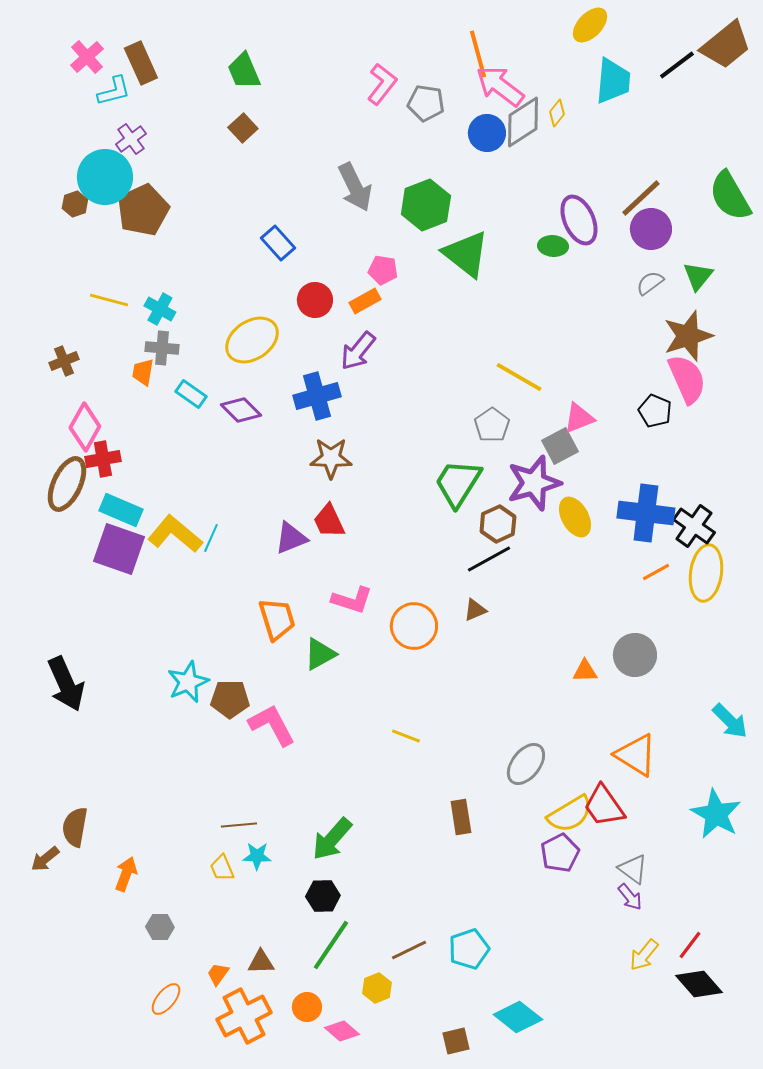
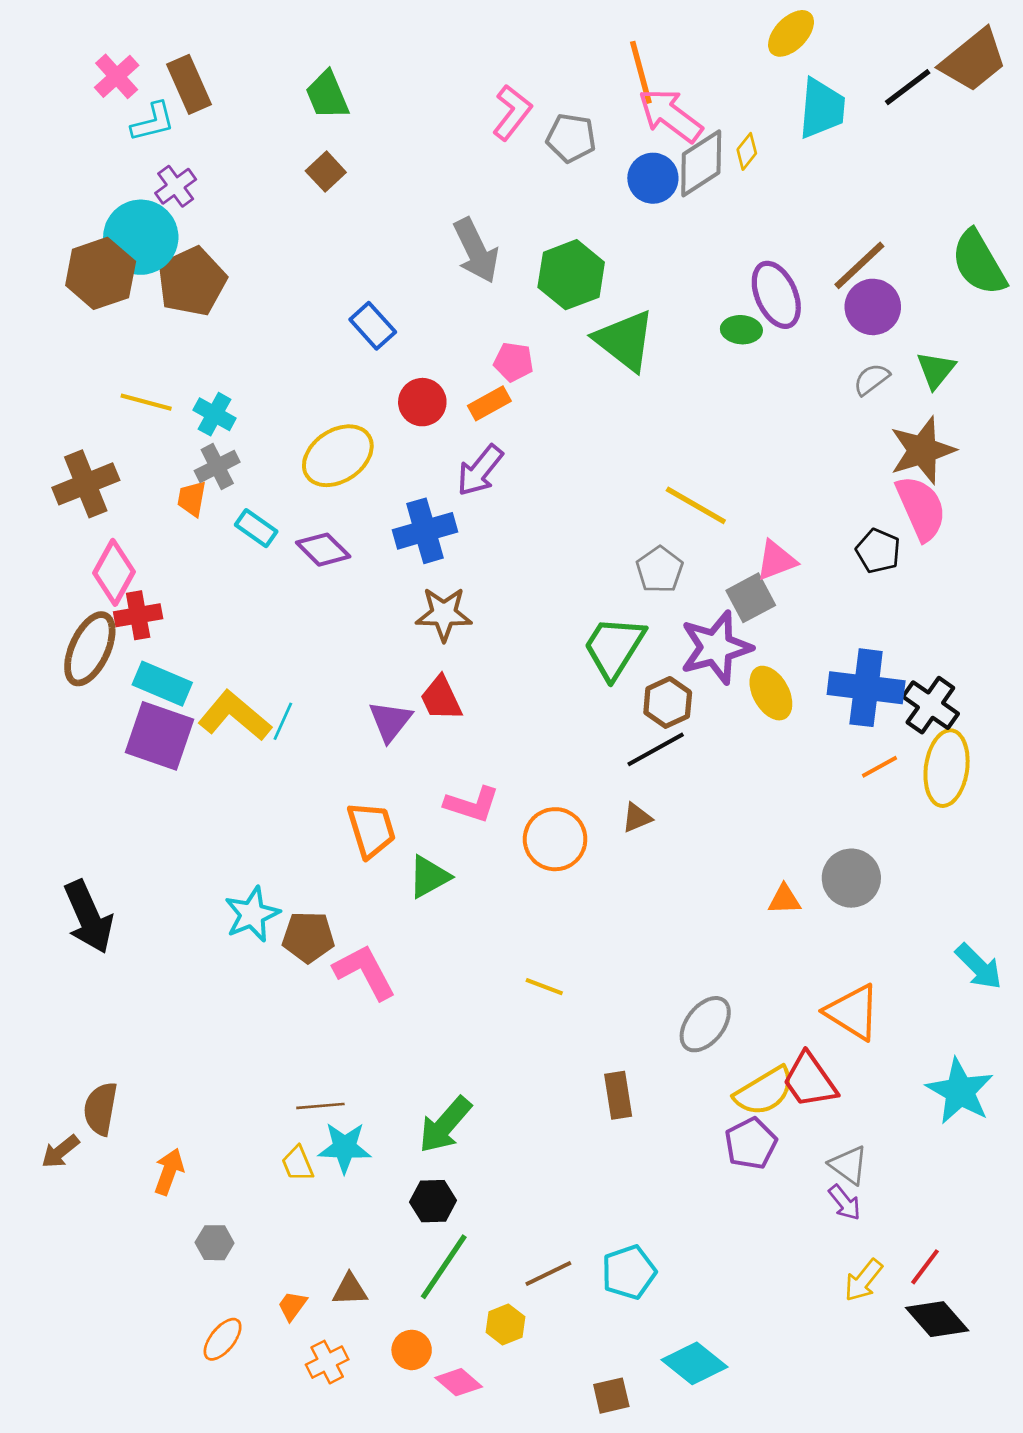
brown hexagon: (75, 204) -> (101, 273), size x2.0
gray cross: (162, 348) -> (217, 466), turned -32
brown cross: (64, 361) -> (86, 484), size x1.6
purple triangle: (291, 538) -> (390, 721), turned -30
cyan star: (257, 856) -> (345, 1148), size x1.4
orange cross: (244, 1016) -> (327, 1362), size x0.6

